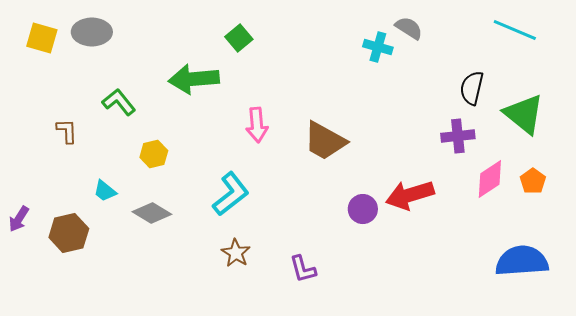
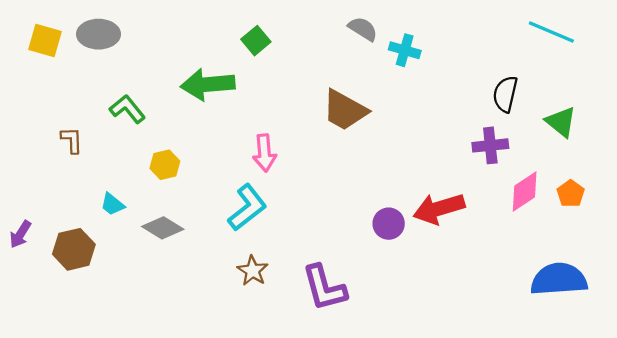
gray semicircle: (409, 28) -> (363, 29), moved
green triangle: (524, 114) -> (561, 122), size x0.7
pink arrow: (257, 125) -> (264, 153), moved
brown trapezoid: (325, 141) -> (345, 110), moved
purple L-shape: (303, 269) -> (324, 288), size x1.6

